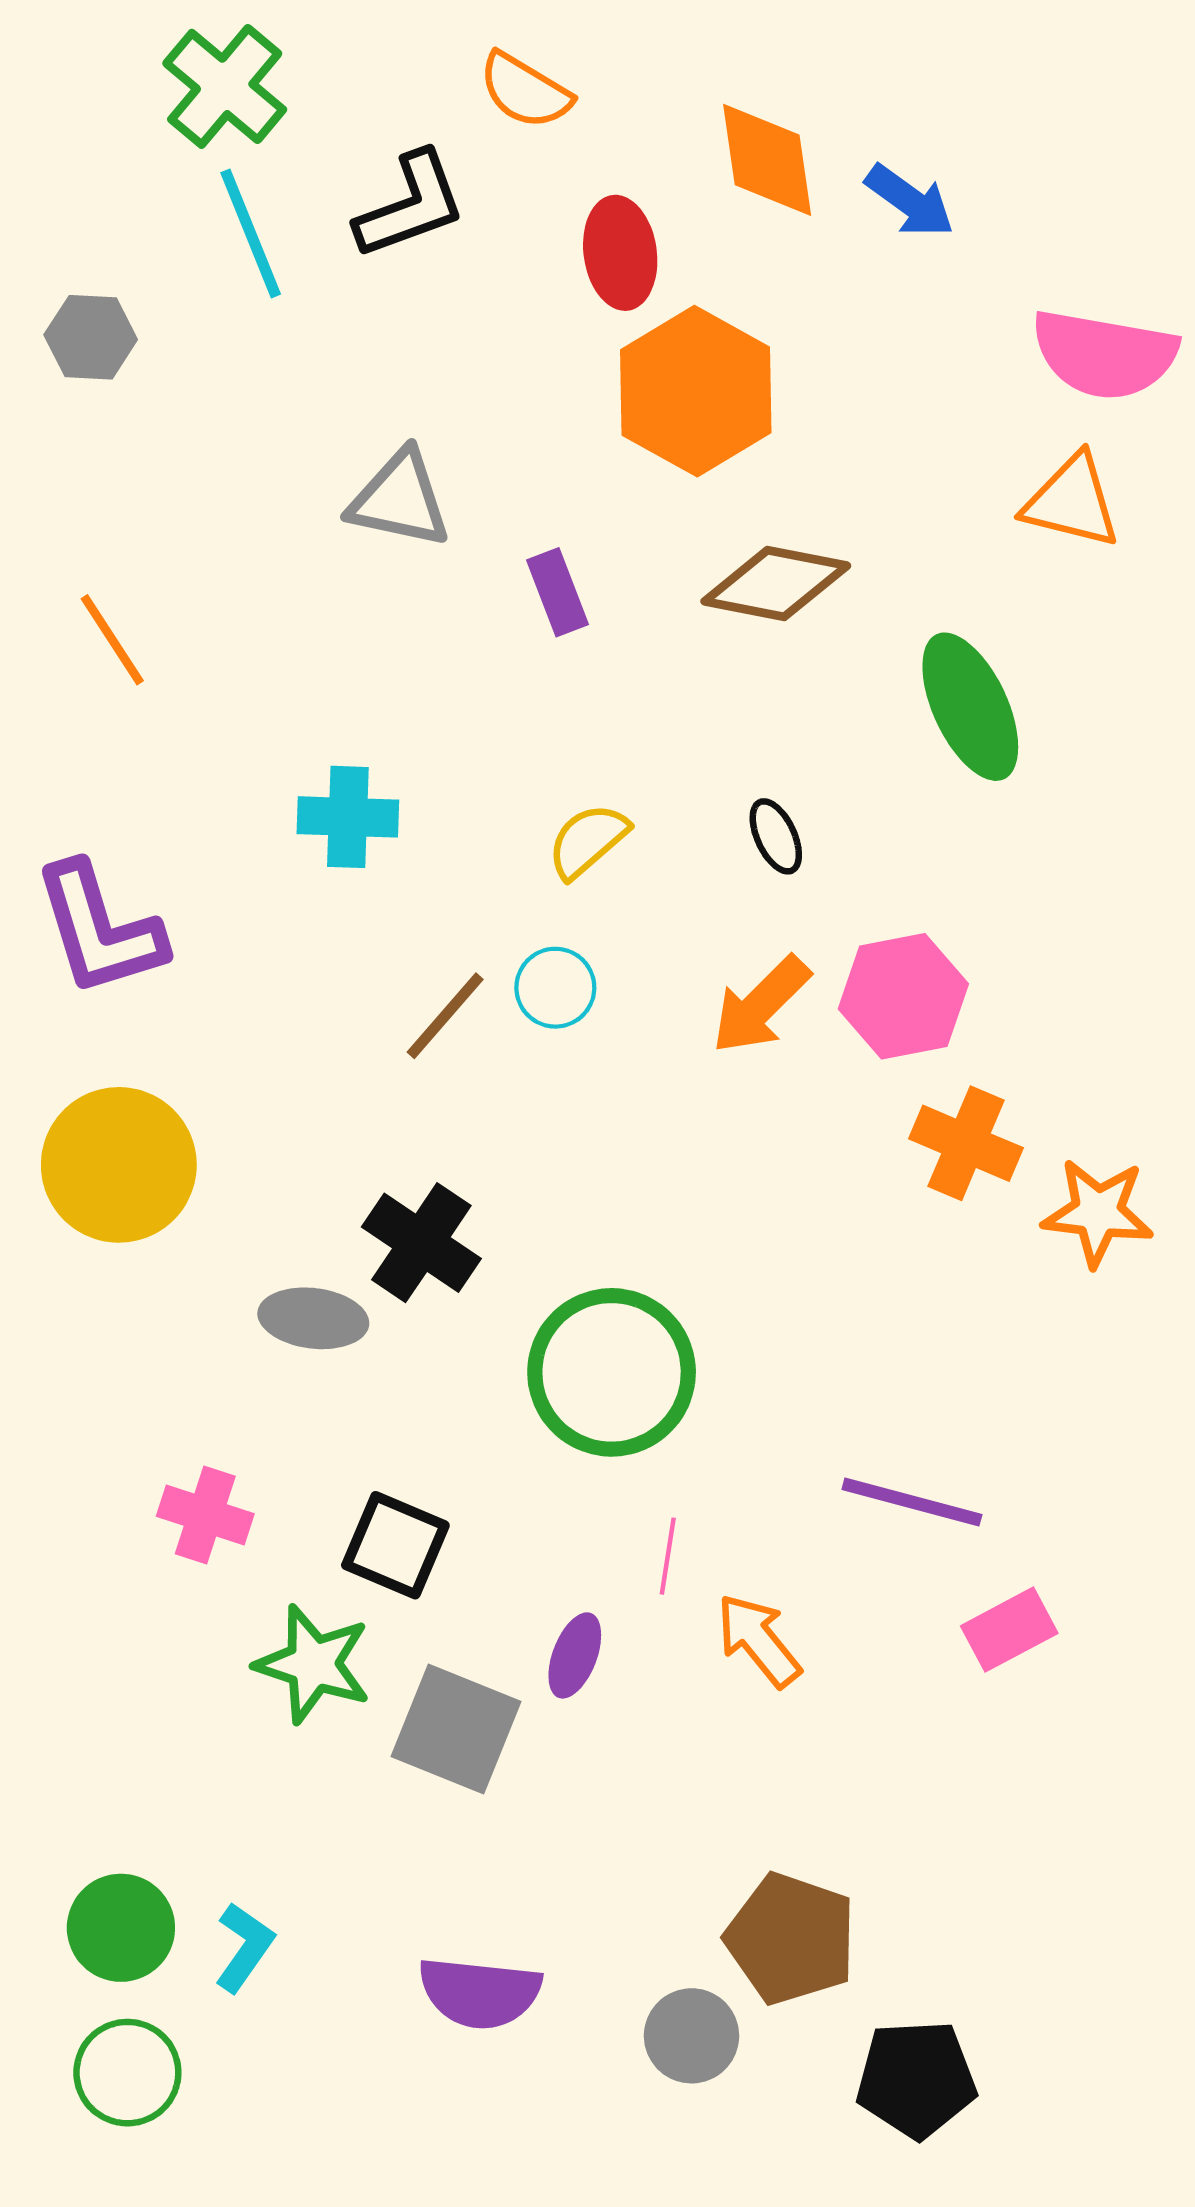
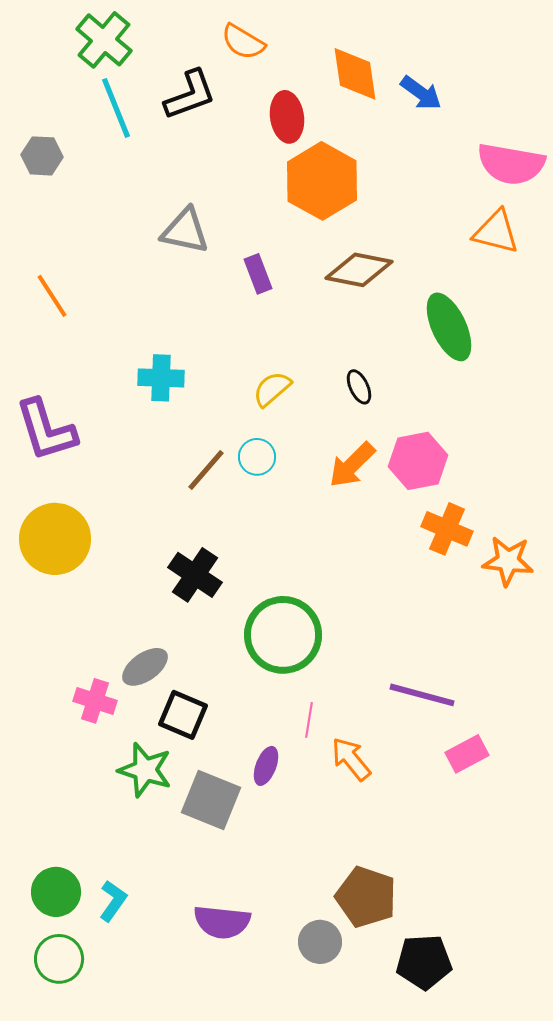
gray ellipse: (313, 1318) -> (145, 667), moved, turned -42

